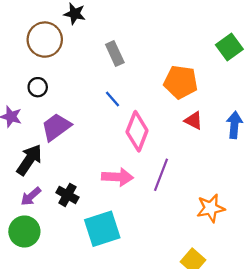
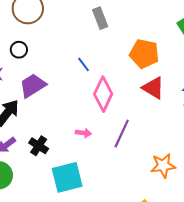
gray rectangle: (115, 54) -> (100, 18), moved
red triangle: (194, 120) -> (153, 88), size x1.4
pink arrow: (117, 177) -> (83, 133), size x0.6

